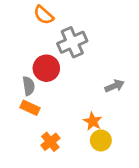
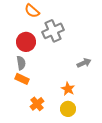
red circle: (46, 68) -> (26, 42), moved
yellow circle: (101, 140) -> (68, 109), moved

